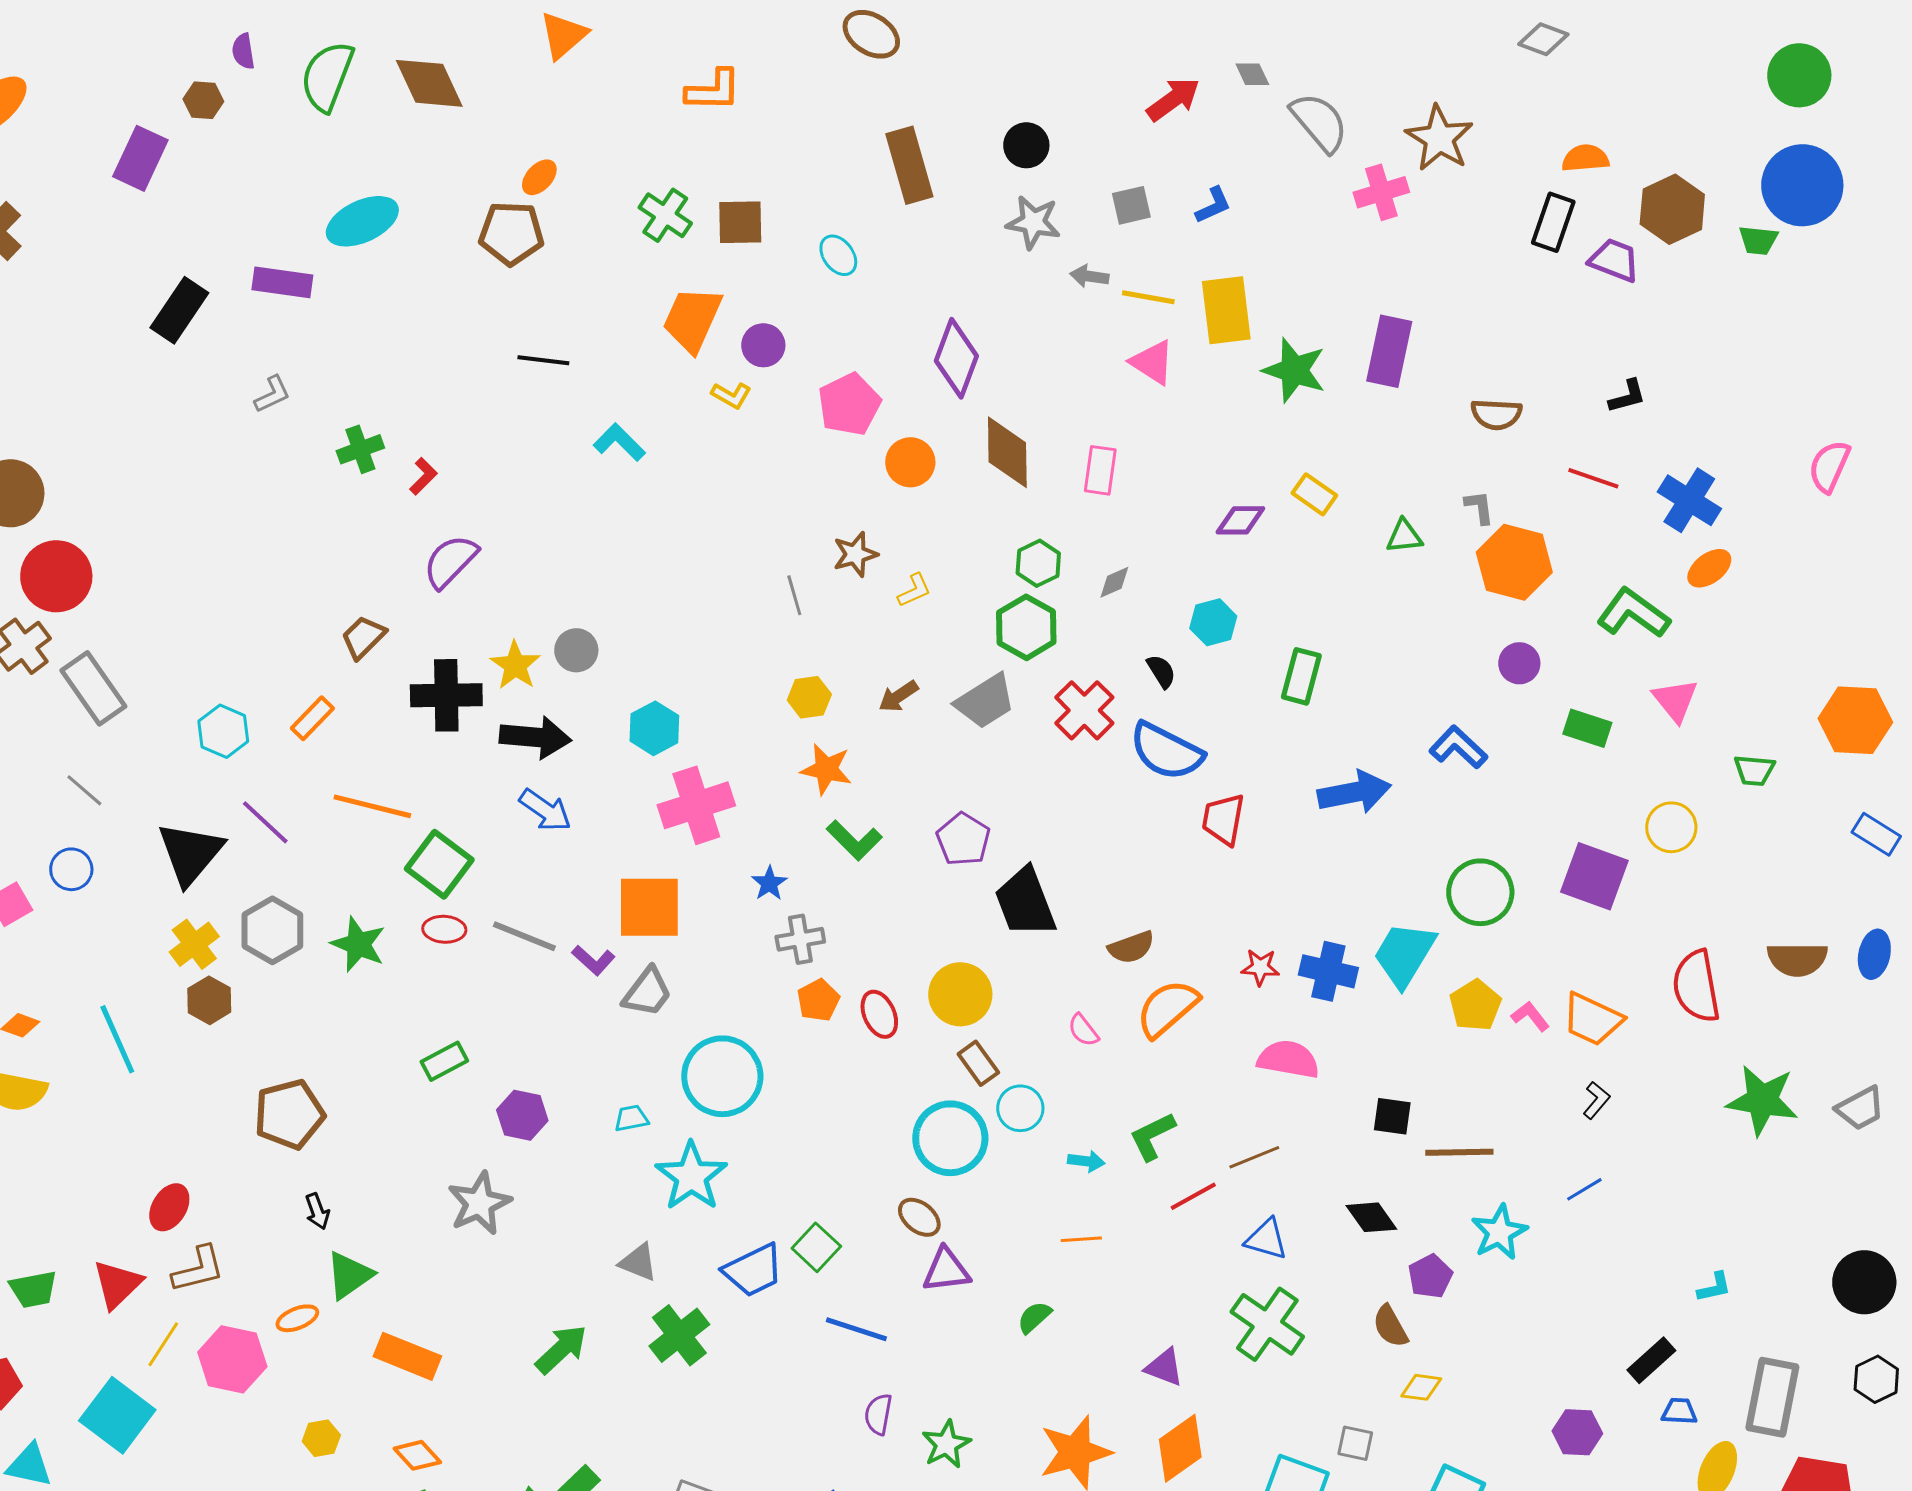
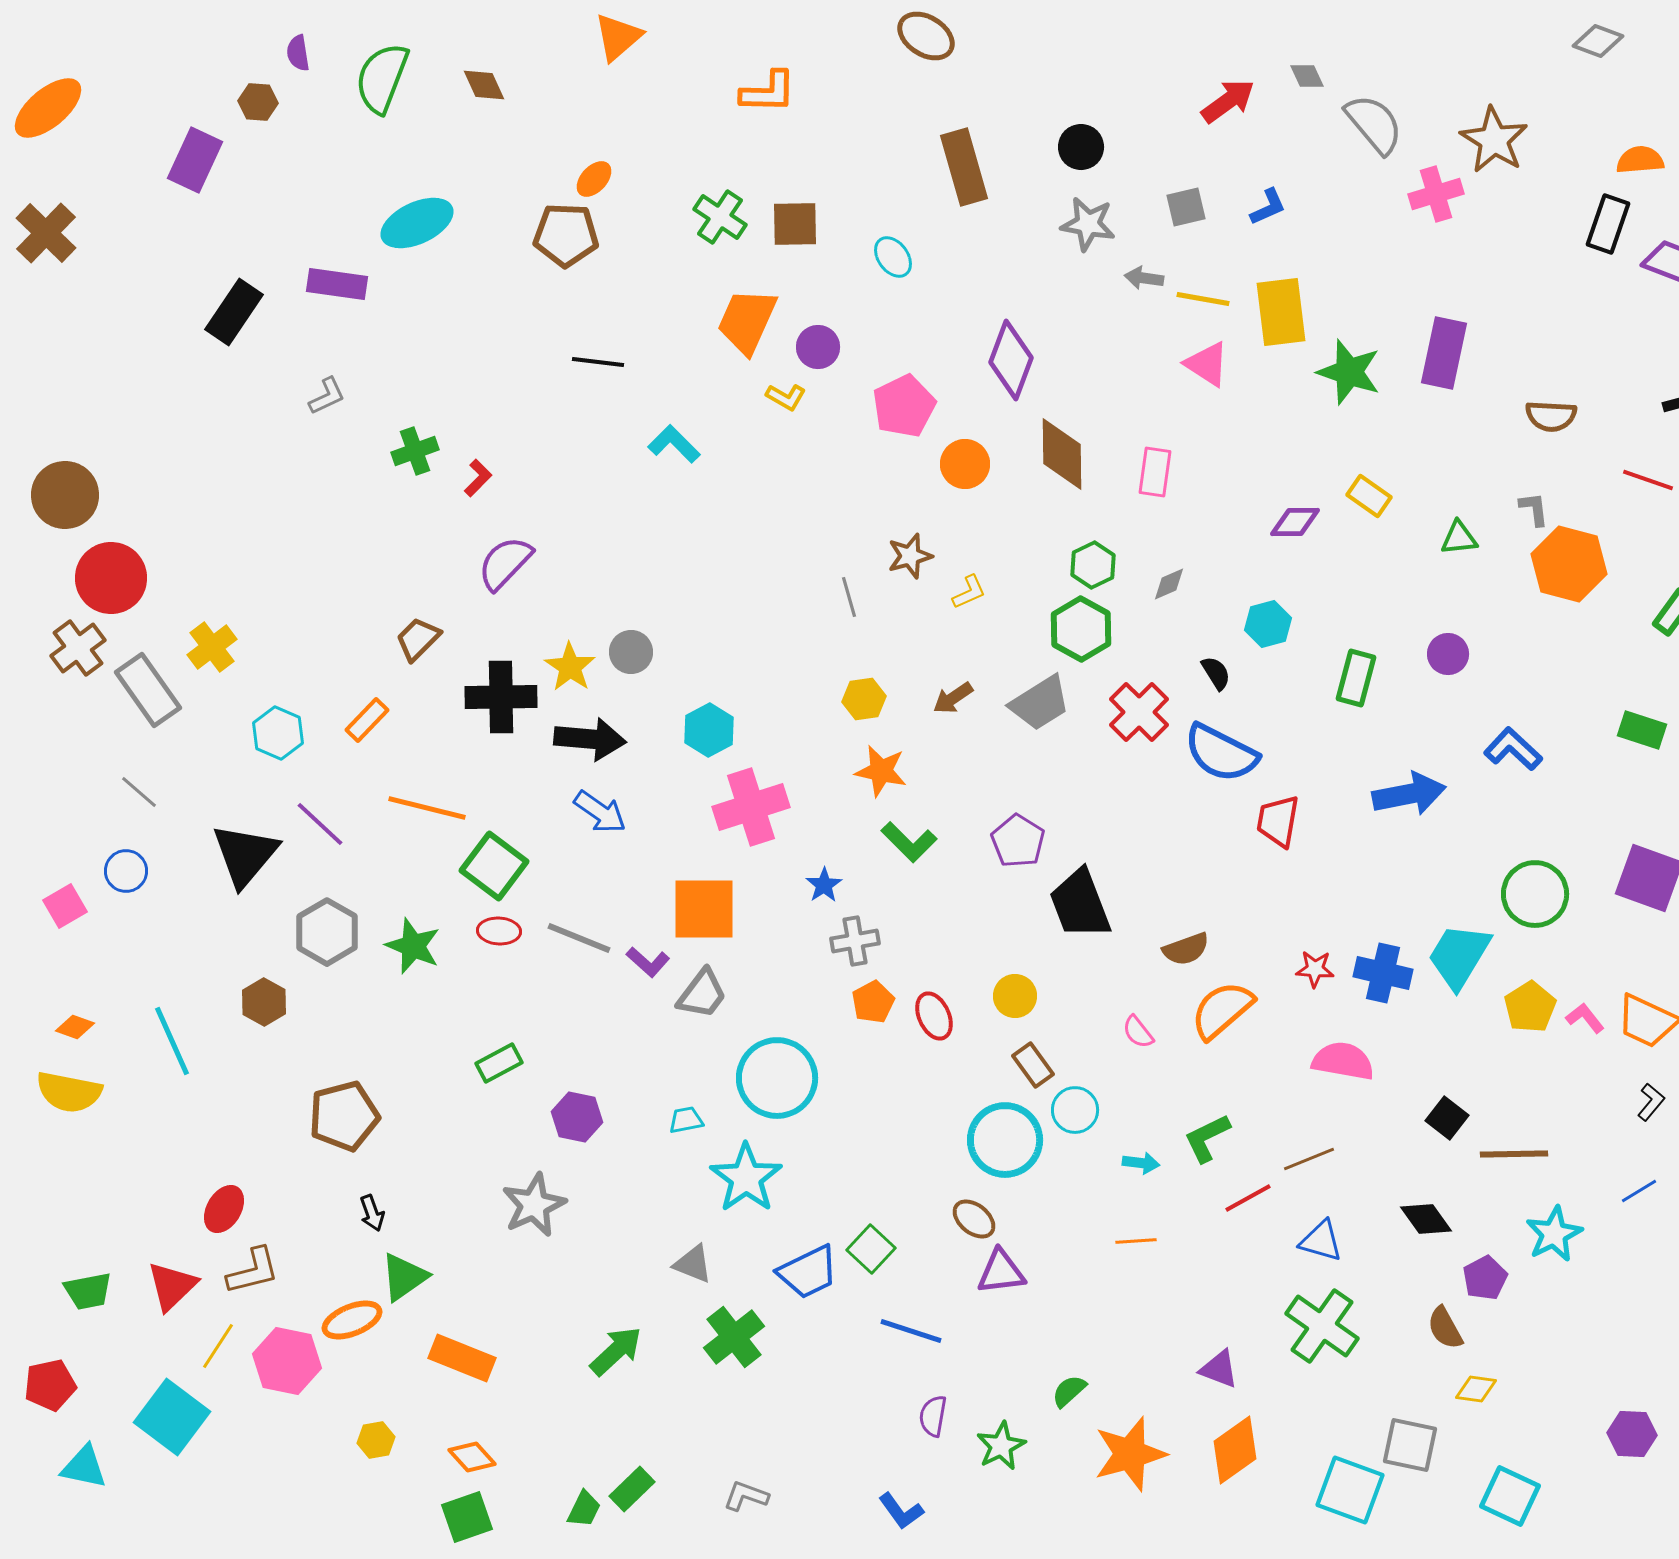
brown diamond: (429, 83) -> (484, 85), size x0.6
purple circle: (1519, 663) -> (1448, 654), moved
yellow cross: (194, 944) -> (212, 647), moved
yellow circle: (960, 994) -> (1015, 996), size x0.7
black square: (1392, 1116) -> (1447, 1118), turned 30
green semicircle: (1034, 1317) -> (1069, 1391), moved
orange ellipse: (297, 1318) -> (352, 1320), size x1.4
gray square: (1355, 1443) -> (1410, 1445), size x1.5

